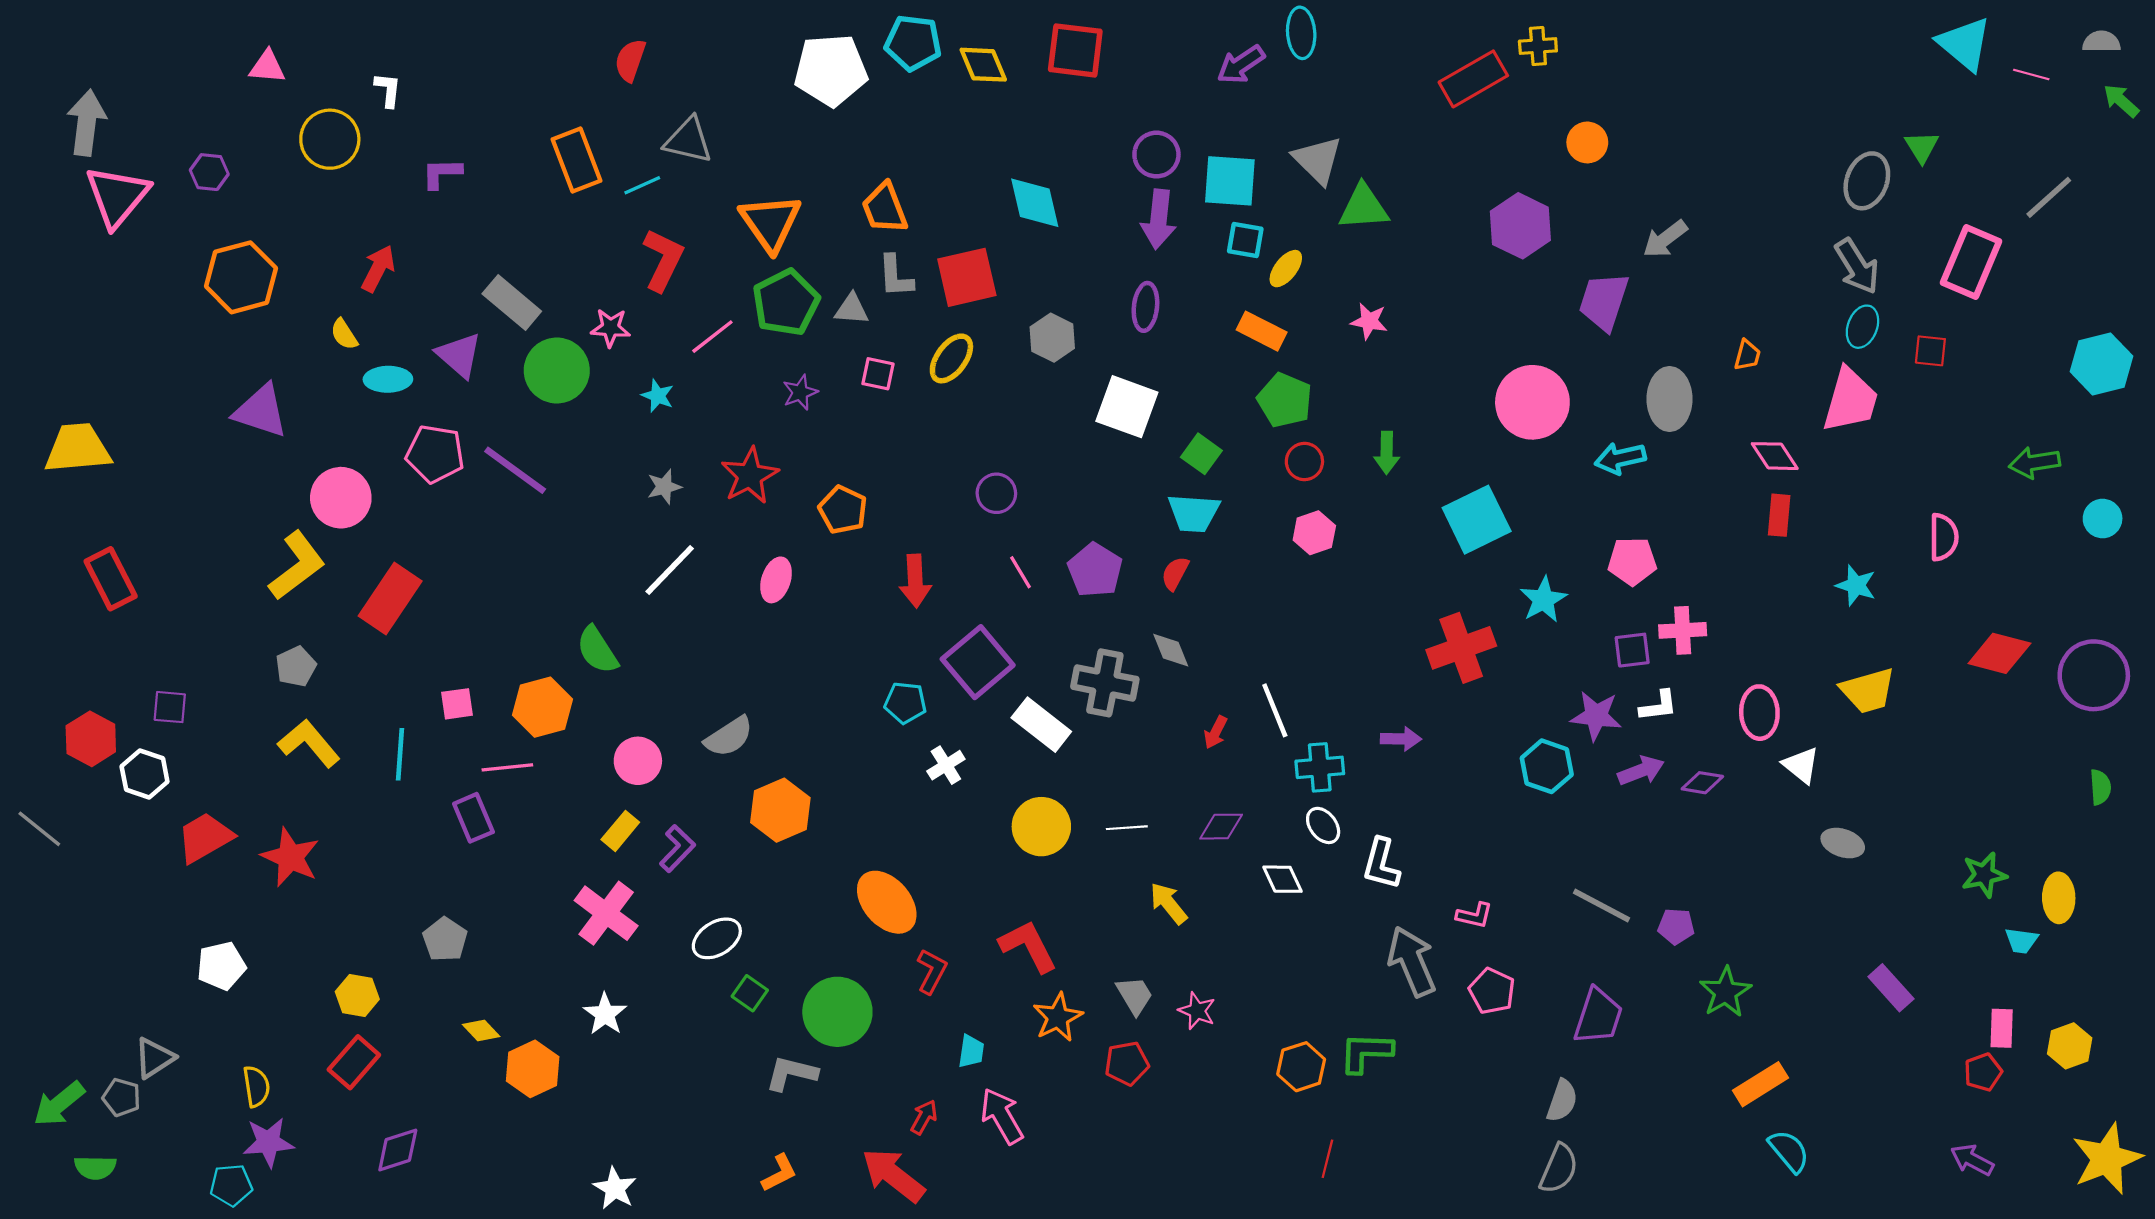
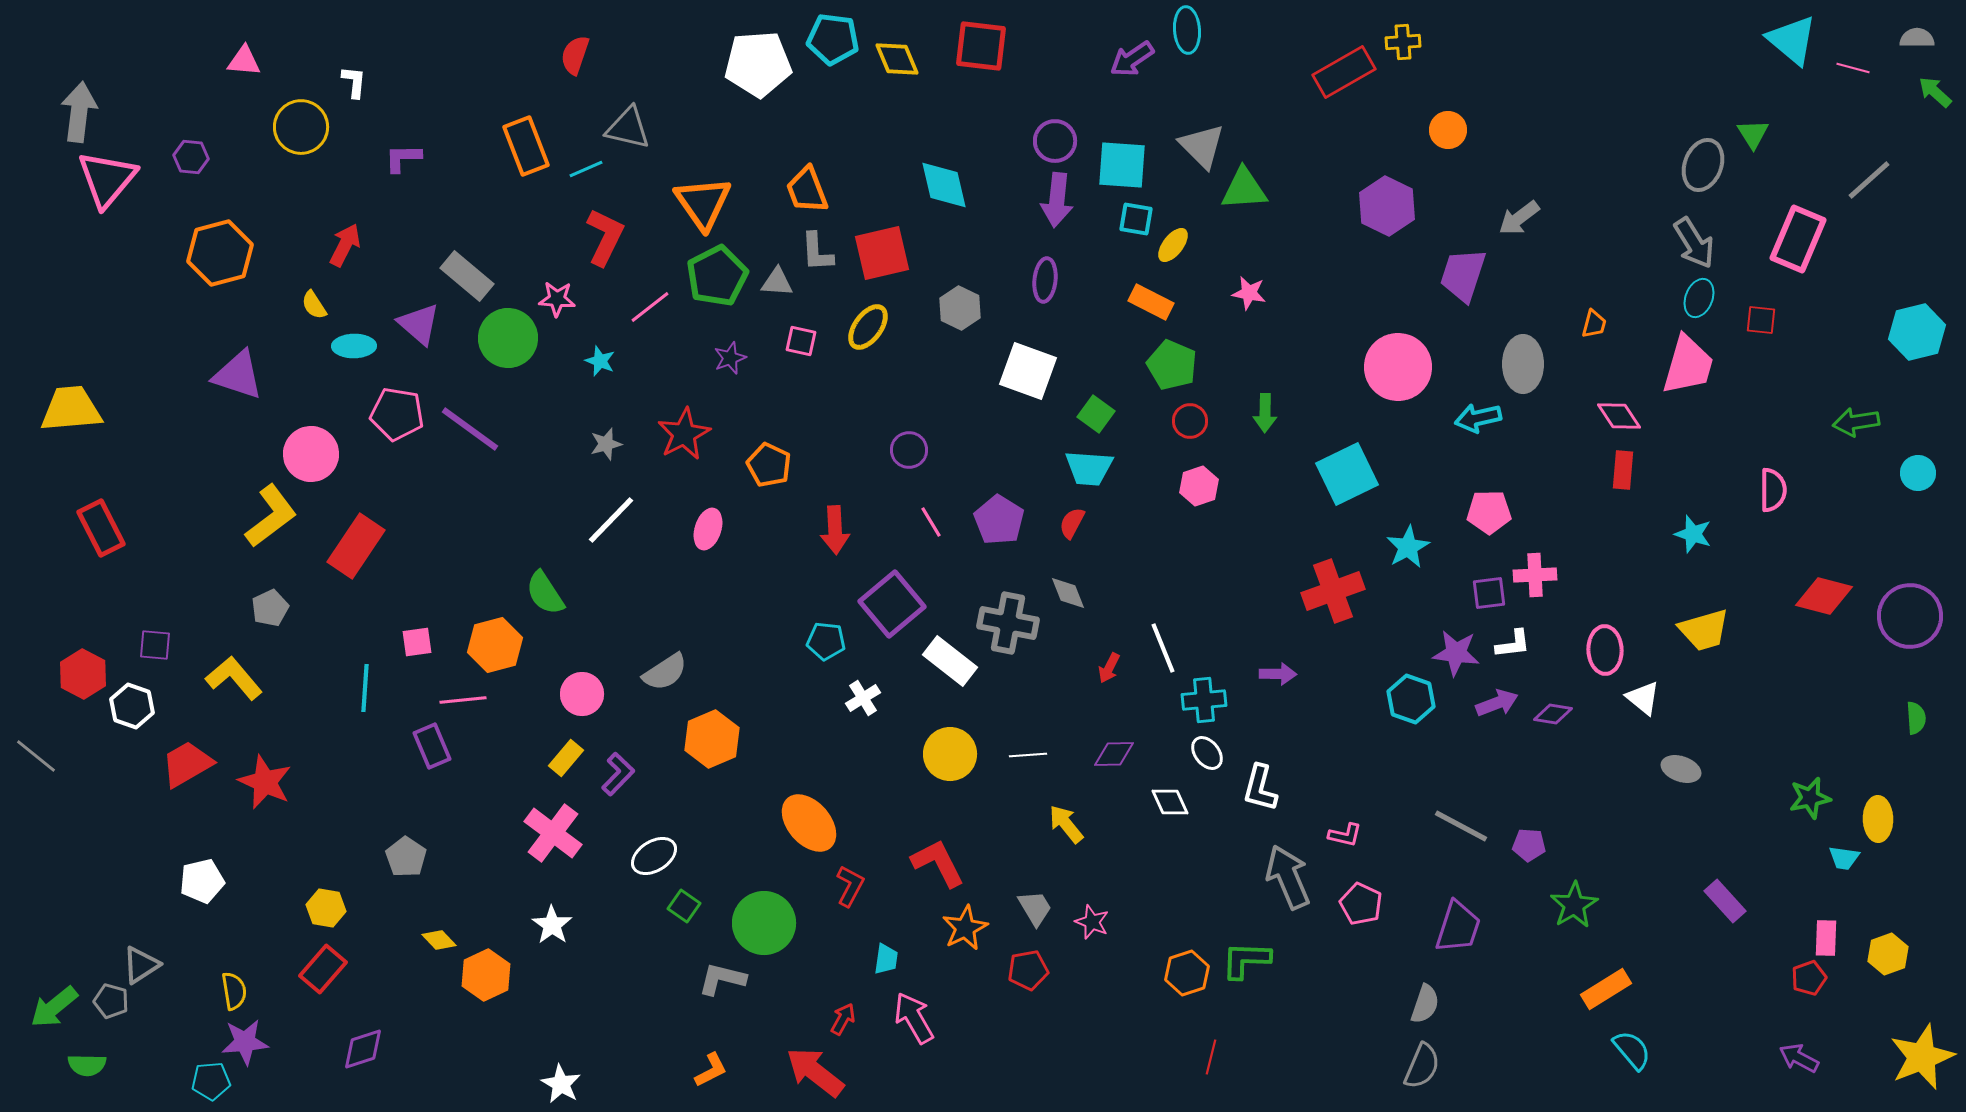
yellow L-shape: (309, 743) -> (234, 678), moved

